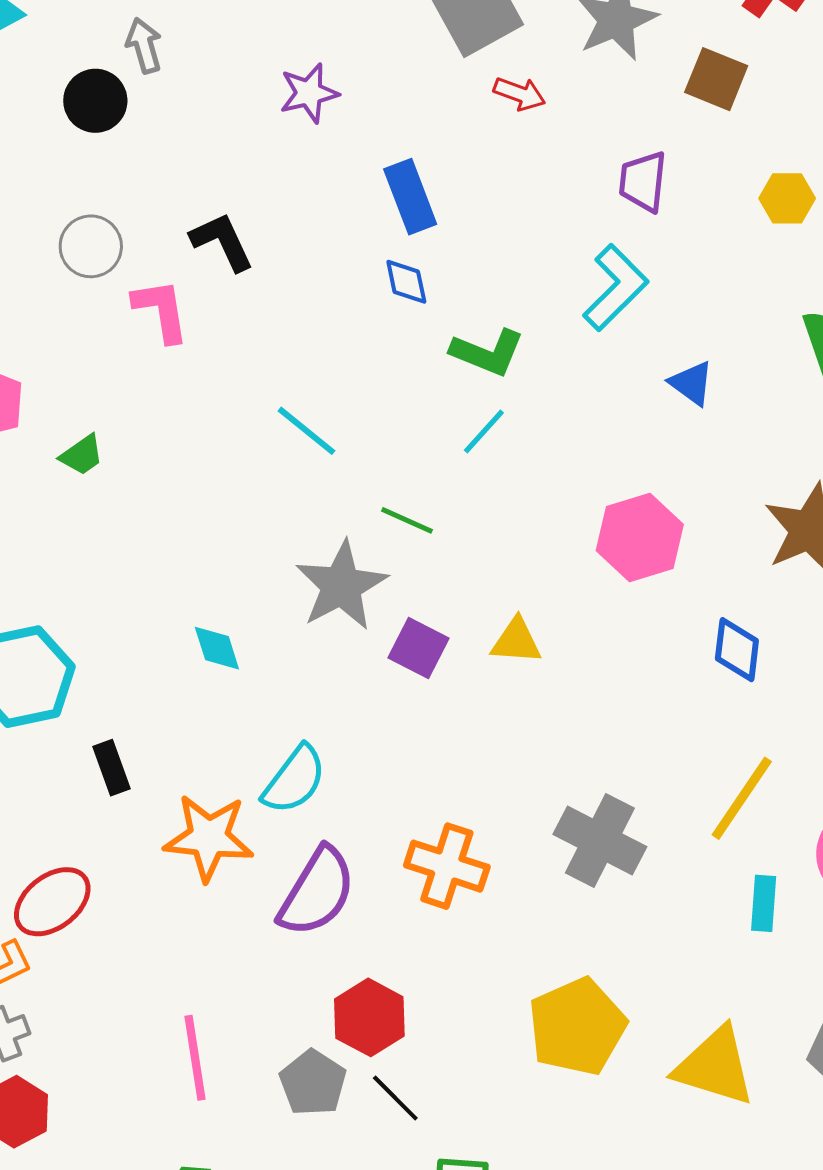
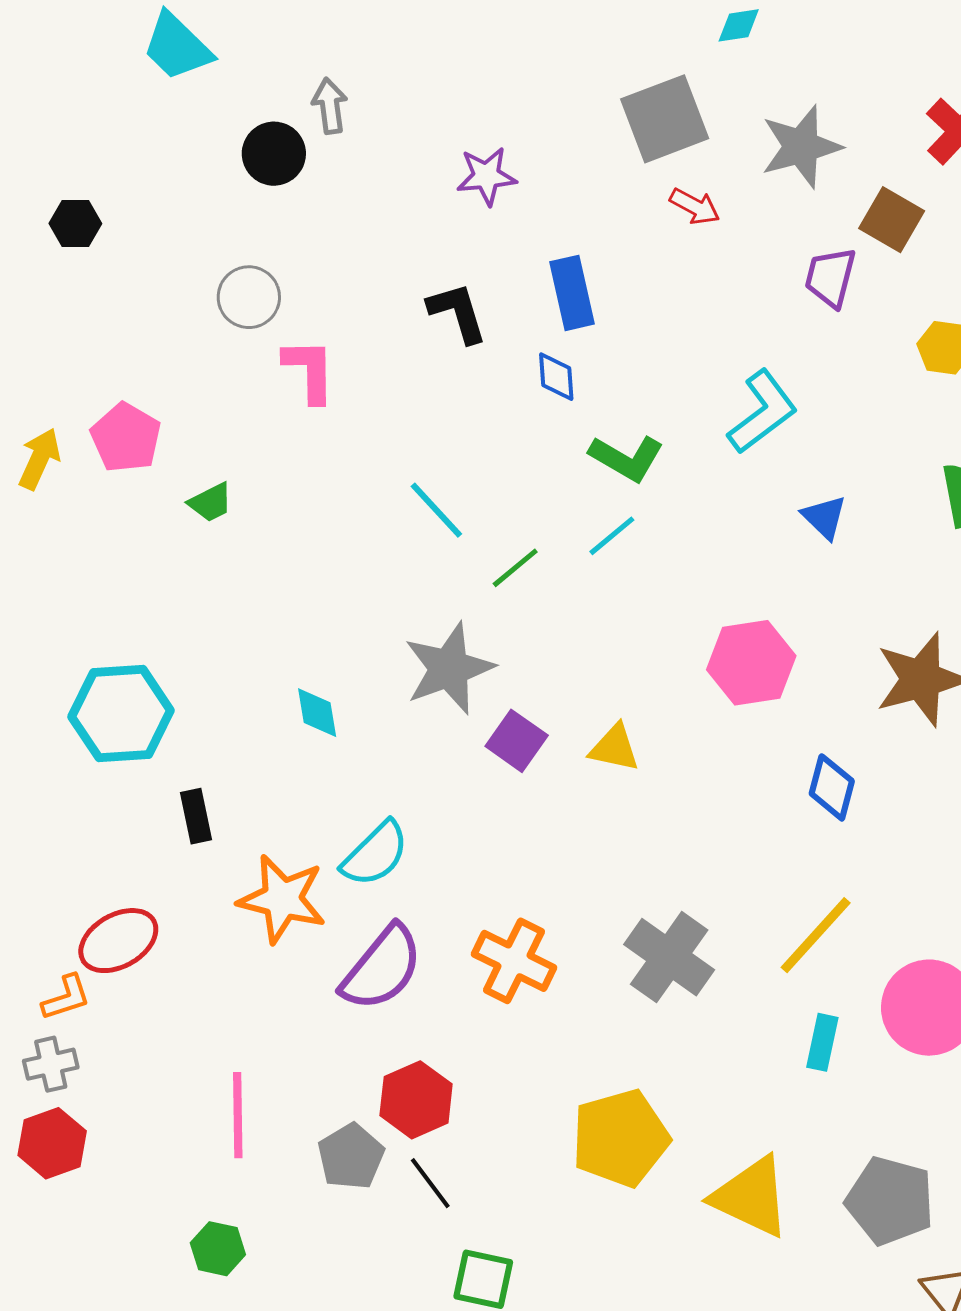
purple trapezoid: (643, 182) -> (830, 277), moved
black L-shape: (222, 242) -> (458, 313), moved
green line: (407, 520) -> (515, 568), moved, turned -72

